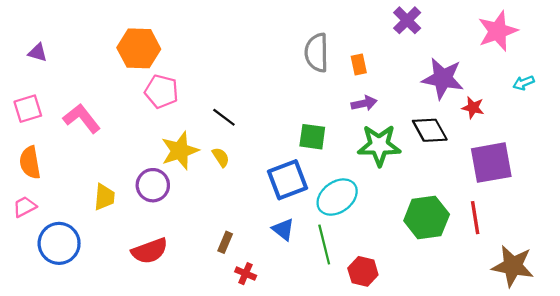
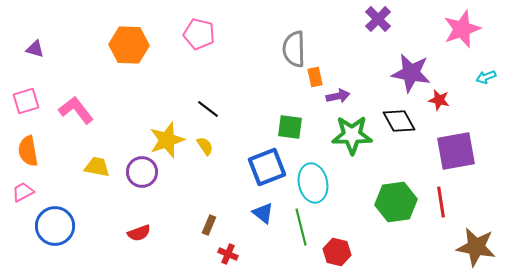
orange rectangle: (359, 64) -> (315, 77), moved
pink pentagon: (161, 91) -> (199, 34), moved
yellow trapezoid: (104, 197) -> (97, 167), moved, turned -84
cyan ellipse: (337, 197) -> (313, 183), turned -66
red semicircle: (150, 251) -> (139, 233), size x0.7

